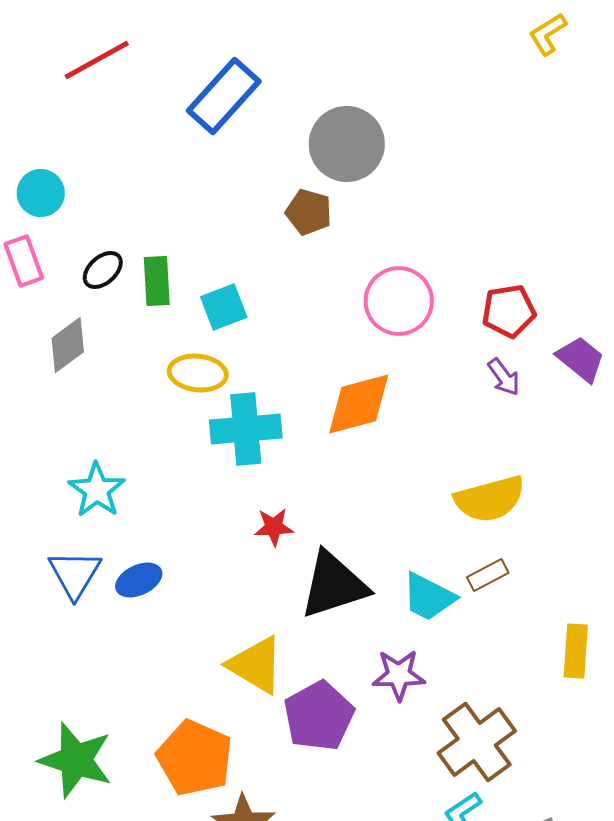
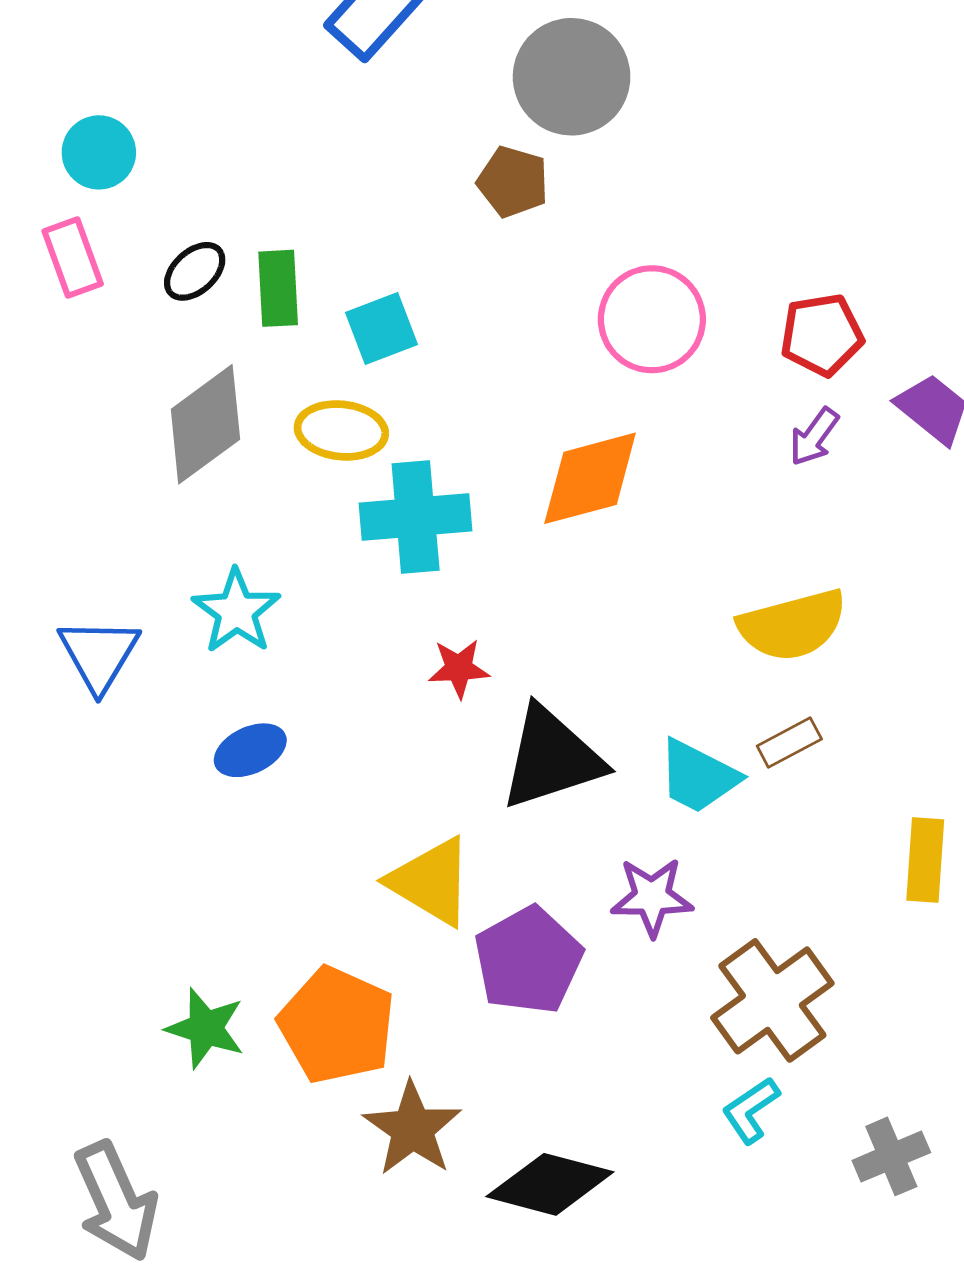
gray diamond: (68, 345) -> (205, 424), moved, size x1.4
purple arrow: (504, 377) -> (814, 437), turned 72
cyan star: (97, 490) -> (236, 611), moved
blue triangle: (75, 574) -> (99, 654), moved
green star: (76, 760) -> (205, 1028), moved, size x0.7

